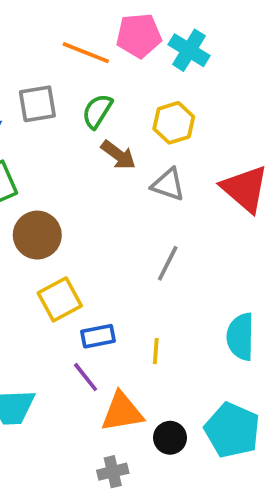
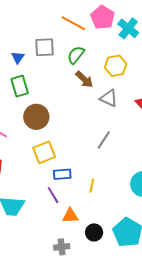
pink pentagon: (139, 36) -> (103, 17), turned 30
orange triangle: (122, 412) -> (70, 216), size x0.7

